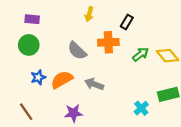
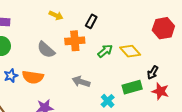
yellow arrow: (89, 14) -> (56, 15), turned -80
orange semicircle: (62, 80) -> (33, 77), turned -140
gray arrow: (94, 84) -> (81, 82), moved

